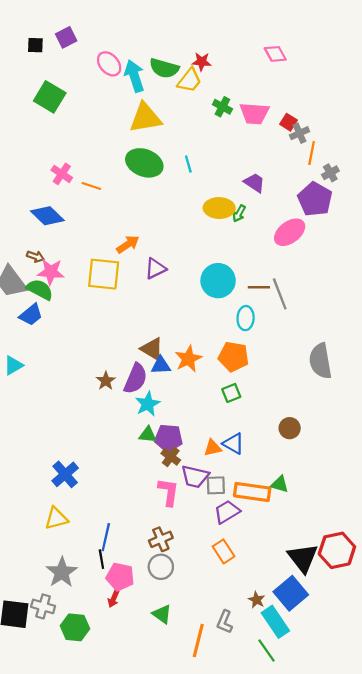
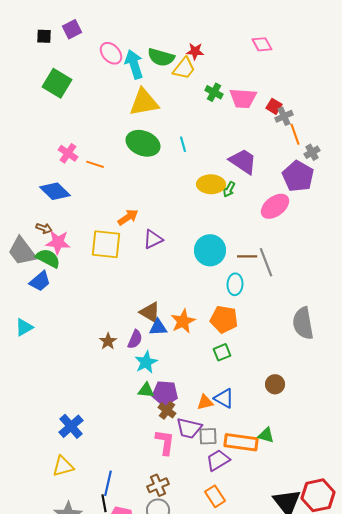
orange line: (312, 153) -> (295, 134), turned -30
purple trapezoid: (254, 183) -> (243, 161), size x1.4
purple semicircle: (136, 379) -> (135, 339), size x0.7

